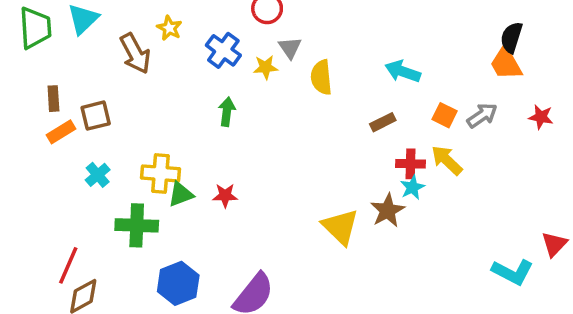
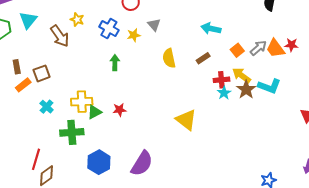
gray triangle: (290, 48) -> (154, 25), moved
orange trapezoid: (506, 63) -> (275, 48), moved
yellow semicircle: (321, 77) -> (169, 58), moved
orange square: (445, 115) -> (237, 50), turned 32
brown star: (388, 211) -> (246, 90), moved
cyan L-shape: (513, 272) -> (269, 86), moved

